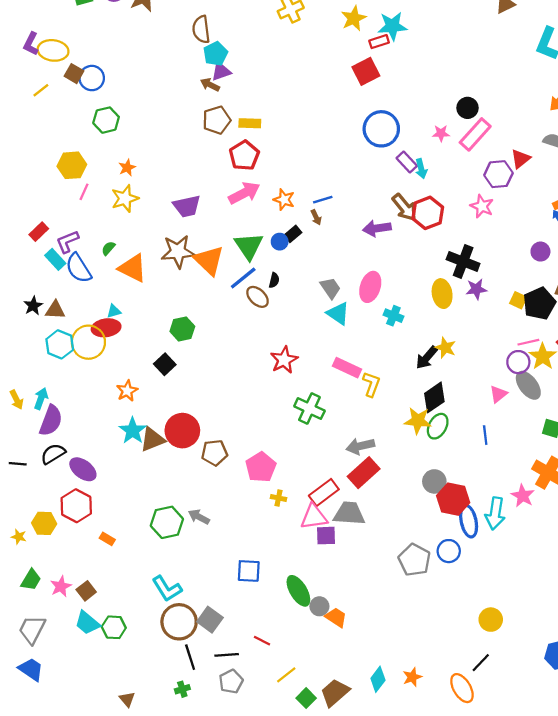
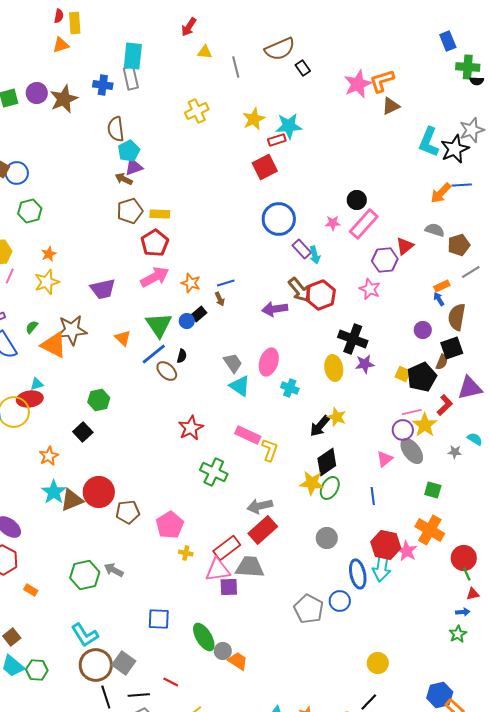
brown star: (178, 252) -> (72, 330), moved
orange triangle: (209, 260) -> (123, 338), size x0.6
red hexagon: (453, 499) -> (386, 545), moved

